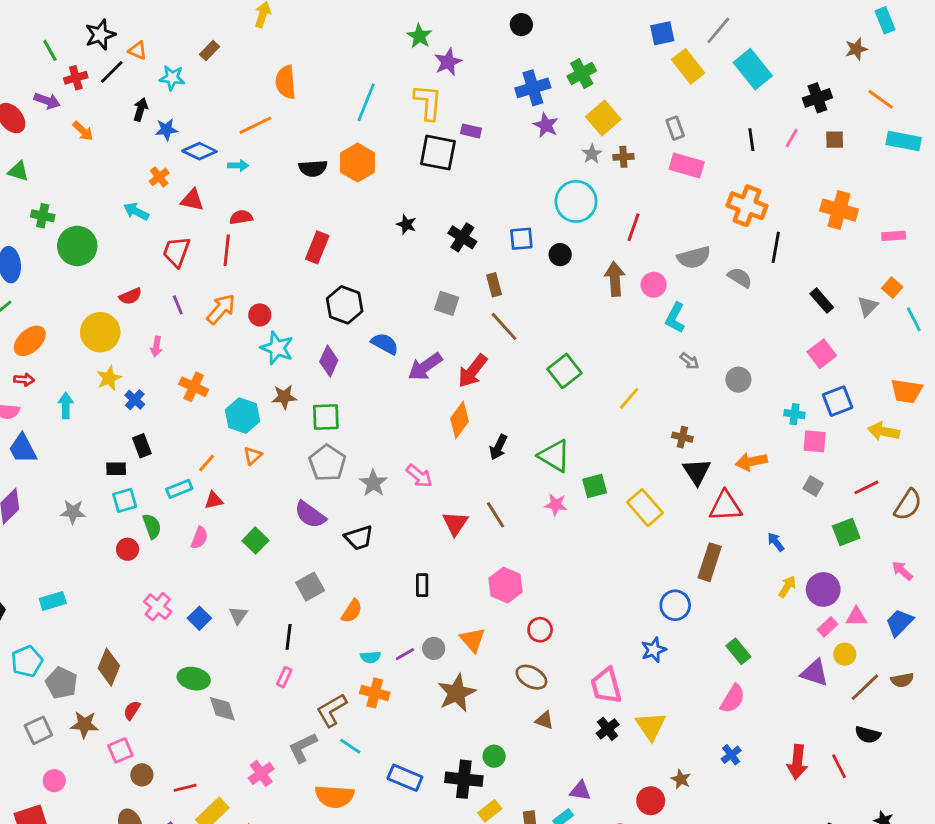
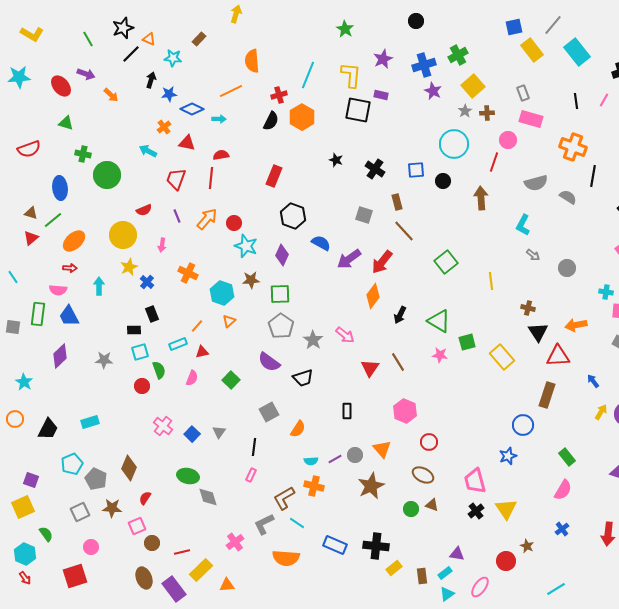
purple star: (448, 62) -> (383, 59), moved
red cross: (76, 78) -> (279, 95), moved
black semicircle: (313, 168) -> (271, 121), turned -60
pink circle: (654, 285) -> (508, 140), moved
yellow line: (629, 398) -> (491, 281), turned -48
green circle: (494, 756) -> (411, 509), moved

